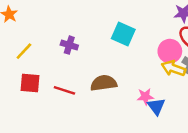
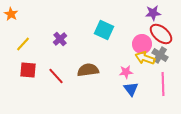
purple cross: (69, 45) -> (60, 39), turned 32
red line: (64, 90) -> (56, 76), turned 30
pink star: (145, 97) -> (126, 72), moved

